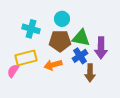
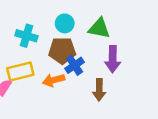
green triangle: (81, 38) -> (99, 28), moved
blue cross: (80, 56) -> (75, 65), moved

